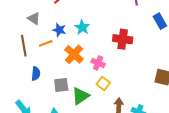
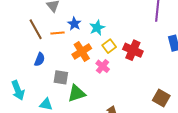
brown line: (24, 46) -> (36, 29), turned -35
yellow square: (103, 84) -> (109, 46), moved

